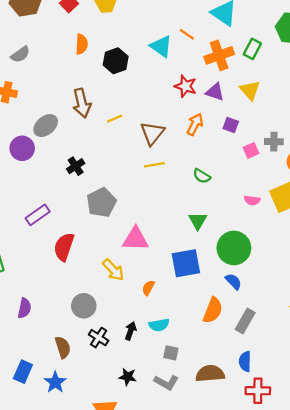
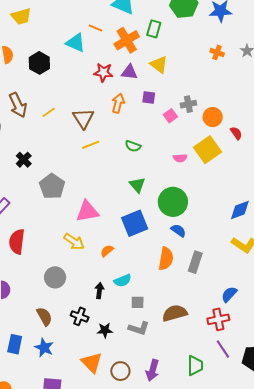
red semicircle: (64, 247) -> (17, 242), moved
orange semicircle: (148, 288) -> (107, 251), turned 32
black cross: (99, 338) -> (80, 316), moved
blue semicircle: (245, 361) -> (229, 294), moved, turned 54

